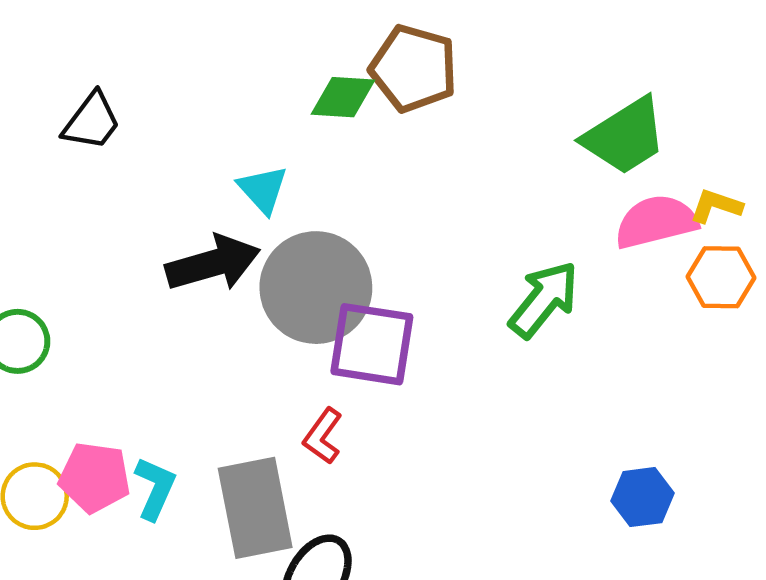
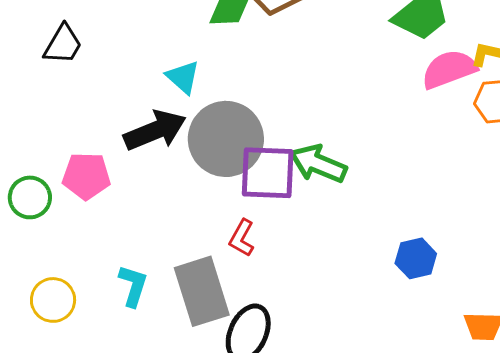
green arrow: (544, 300) -> (318, 164), moved, turned -100
pink pentagon: (95, 477) -> (86, 176), moved
blue hexagon: (643, 497) -> (416, 258), moved

